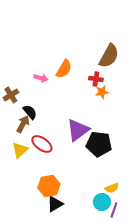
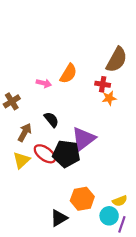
black semicircle: (30, 112) -> (51, 120), moved
black pentagon: (99, 144) -> (66, 154), moved
orange hexagon: (49, 186) -> (82, 199), moved

